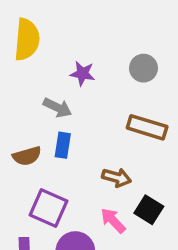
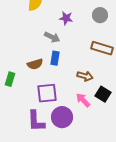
purple square: (48, 208) -> (47, 93), turned -30

